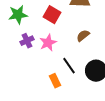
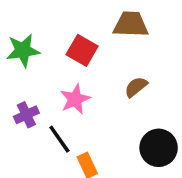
purple cross: (27, 41) -> (26, 115), moved
black line: (69, 66) -> (59, 139), moved

